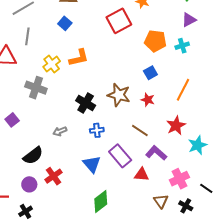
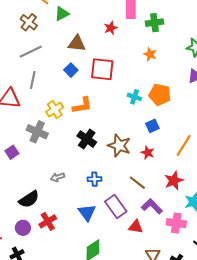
red square: (119, 21) -> (102, 69), moved, turned 30
cyan cross: (182, 46) -> (134, 97), moved, turned 32
black cross: (86, 103) -> (87, 139), moved
purple square: (12, 120) -> (12, 152), moved
pink cross: (179, 179) -> (176, 223), moved, turned 30

